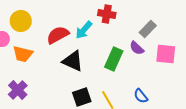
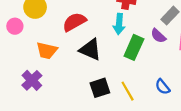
cyan arrow: (84, 30) -> (119, 24), moved, turned -36
orange trapezoid: (23, 54) -> (47, 51), moved

